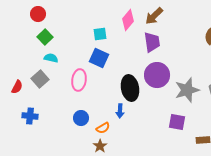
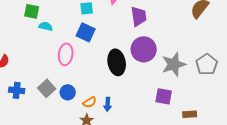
green square: (45, 37) -> (32, 11), turned -35
cyan semicircle: (51, 58) -> (46, 26), moved
gray square: (40, 79) -> (47, 88), moved
blue arrow: (120, 111) -> (108, 104), moved

